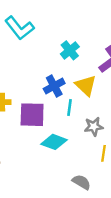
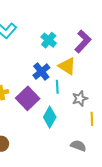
purple square: (32, 115) -> (28, 98), turned -35
cyan diamond: (54, 142) -> (50, 117), turned -70

